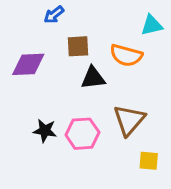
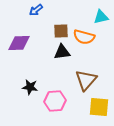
brown square: (78, 46) -> (61, 31), moved
pink hexagon: (82, 134) -> (55, 101), moved
yellow square: (149, 161) -> (99, 107), size x1.5

